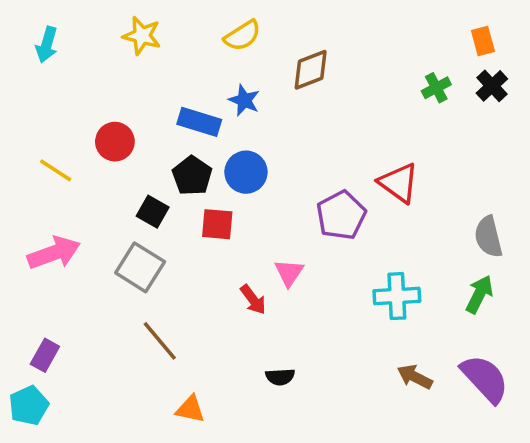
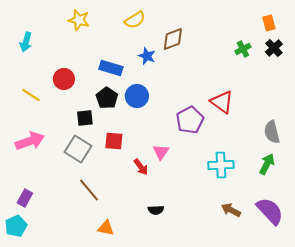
cyan arrow: (47, 45) -> (26, 42), moved
blue star: (244, 100) -> (147, 56), moved
black square: (153, 212) -> (85, 118), turned -36
red square: (217, 224) -> (114, 141), moved

